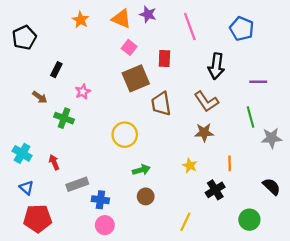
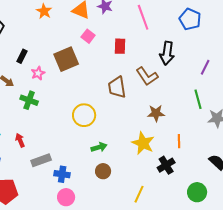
brown square: (136, 78) -> (66, 59), moved
purple line: (258, 82) -> (205, 67), turned -63
pink star: (83, 92) -> (38, 73), moved
brown L-shape: (206, 102) -> (147, 76), moved
yellow star: (190, 166) -> (143, 143), size x1.6

